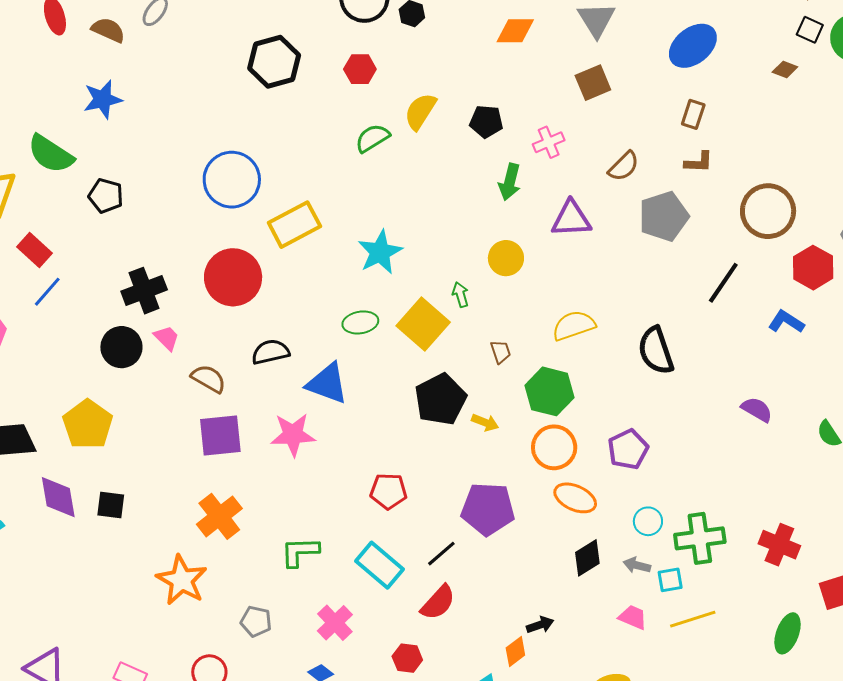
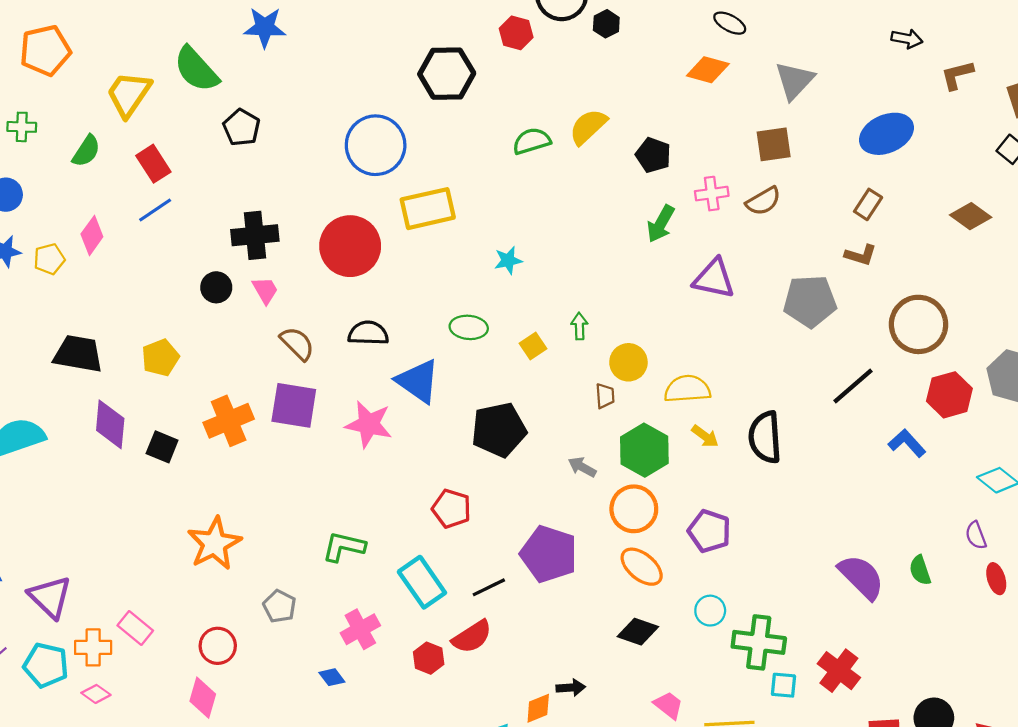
black hexagon: (274, 62) -> (447, 74), moved
red hexagon: (360, 69) -> (516, 33), moved
brown diamond: (785, 70) -> (971, 216), moved, size x1.5
brown semicircle: (624, 166) -> (763, 201), moved
cyan star: (380, 252) -> (508, 260), size x0.6
yellow circle: (506, 258) -> (628, 362), moved
yellow square: (423, 324) -> (533, 346), size x0.5
black circle: (121, 347) -> (216, 287), size x0.7
black pentagon: (441, 399) -> (499, 430), moved
purple semicircle: (757, 409) -> (861, 577), moved, size x1.5
yellow arrow: (485, 422) -> (705, 436), moved
yellow pentagon: (88, 424) -> (160, 358), size x0.7
purple pentagon: (628, 449) -> (709, 531), turned 30
orange cross: (219, 516) -> (229, 421), moved
black diamond: (587, 558) -> (638, 632), turned 36
gray arrow: (637, 565) -> (582, 467), moved
cyan square: (670, 580) -> (783, 685), moved
red hexagon: (407, 658) -> (429, 658), moved

